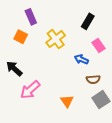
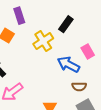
black rectangle: (88, 21) -> (66, 24), moved
blue arrow: (81, 59) -> (69, 64), size x1.5

